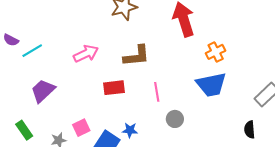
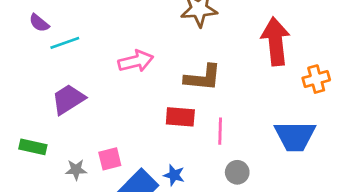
orange cross: (216, 52) -> (316, 79), moved
red rectangle: (114, 88) -> (180, 117), moved
green rectangle: (24, 130) -> (33, 147), turned -54

